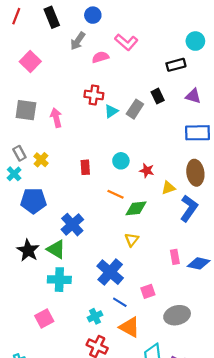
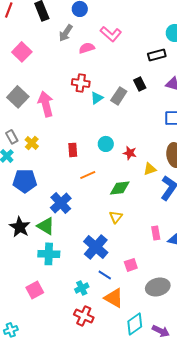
gray square: (26, 110) -> (18, 97), turned 35
pink arrow: (56, 118) -> (46, 104), size x1.4
orange line: (116, 194) -> (88, 175), moved, turned -49

